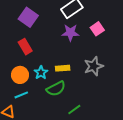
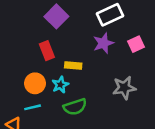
purple star: (70, 33) -> (103, 43), turned -30
yellow rectangle: (63, 68) -> (73, 65), moved

